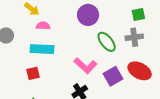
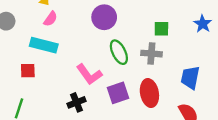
pink semicircle: (43, 26) -> (50, 19), turned 112
red ellipse: (140, 71) -> (149, 93), turned 40

